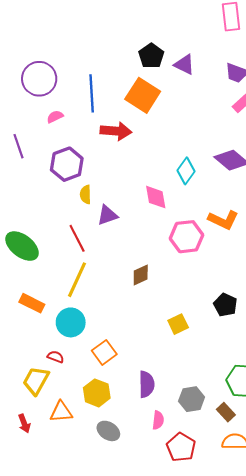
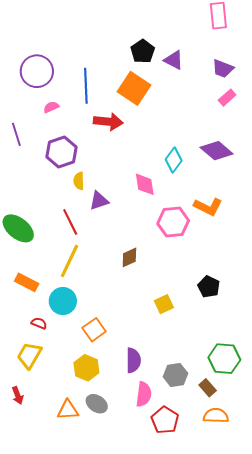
red semicircle: (56, 357) -> (39, 323), moved
orange triangle: (61, 412) -> (68, 410), moved
pink semicircle: (158, 420) -> (144, 394), size x1.4

